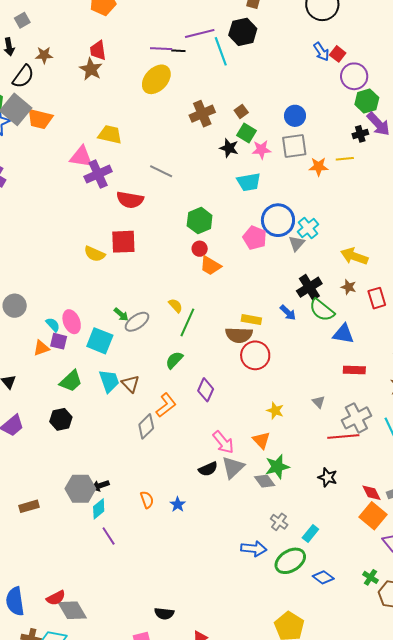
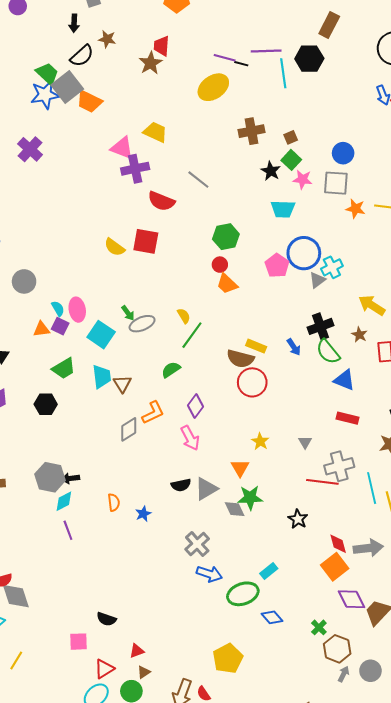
pink arrow: (223, 442) -> (190, 438), moved
gray cross: (279, 522) -> (197, 544), moved, size x1.4

